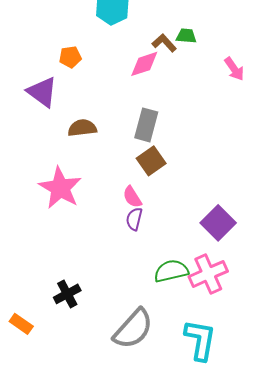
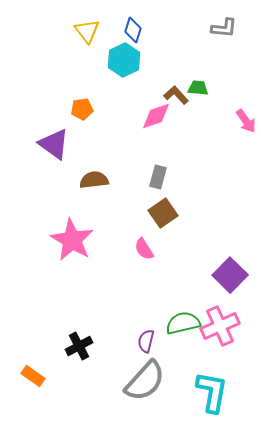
gray rectangle: (146, 125) -> (158, 177), size x0.7
purple semicircle: (134, 219) -> (146, 341), moved

